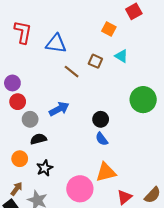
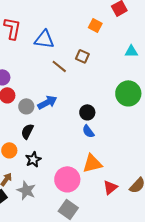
cyan triangle: (121, 56) -> (131, 51), moved, turned -32
gray circle: (30, 119) -> (26, 106), moved
black semicircle: (38, 139) -> (27, 131), turned -49

